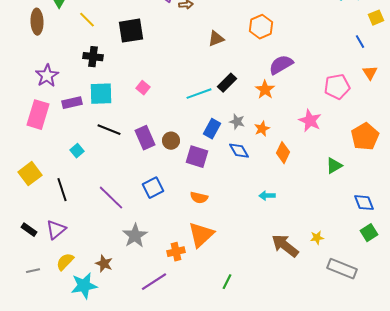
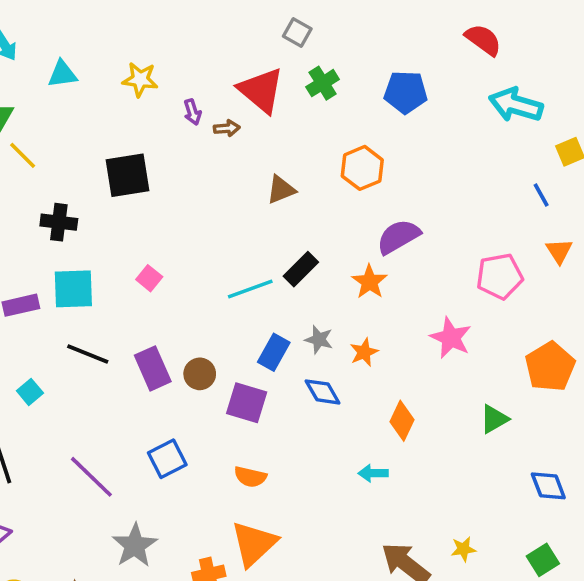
yellow line: (87, 20) -> (23, 155), moved
orange diamond: (283, 153) -> (402, 421), moved
green square: (369, 233) -> (543, 560), moved

